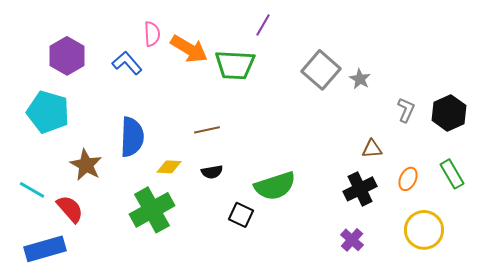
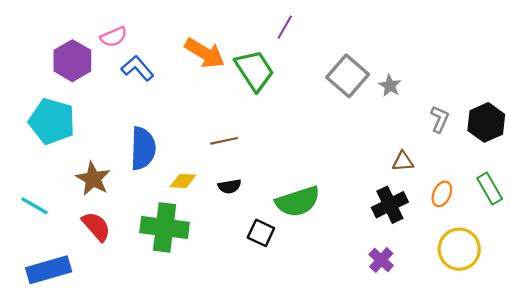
pink semicircle: (152, 34) -> (114, 37), moved, turned 70
green trapezoid: (235, 65) -> (254, 70), turned -126
red semicircle: (70, 209) -> (96, 226), moved
green cross: (152, 210) -> (165, 227), turned 36

